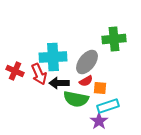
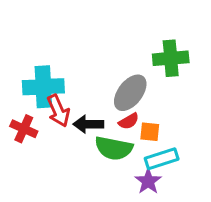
cyan cross: (53, 57) -> (43, 87), moved
red cross: (15, 71) -> (24, 129), moved

